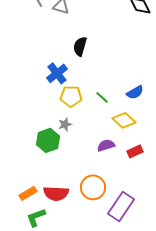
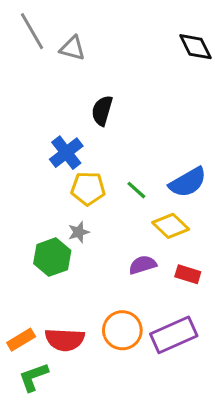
blue semicircle: (135, 92) -> (188, 182), size x1.4
red rectangle: (135, 151) -> (188, 274), turned 42
purple rectangle: (121, 206) -> (174, 335), moved, turned 32

